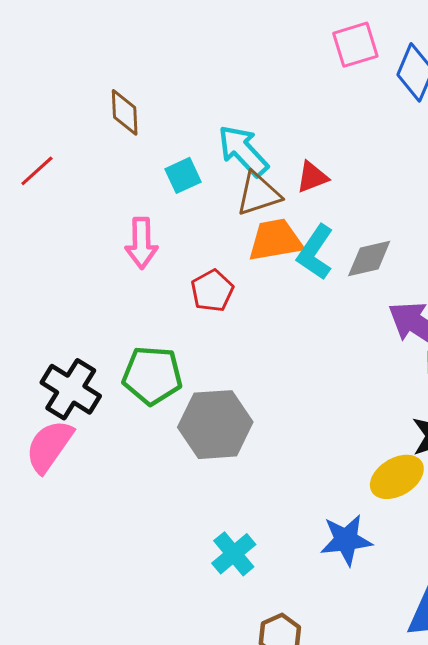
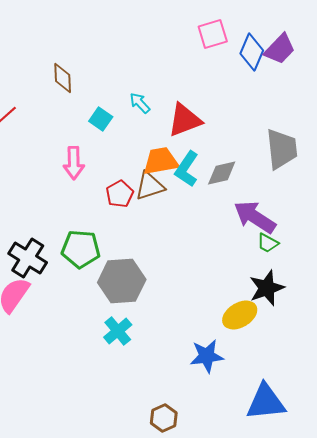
cyan arrow: (243, 151) -> (140, 103), size x0.6
cyan square: (183, 175) -> (101, 119), turned -30
red triangle: (312, 177) -> (185, 120), size x1.6
brown triangle: (258, 194) -> (150, 186), moved
cyan cross: (234, 554) -> (118, 331), moved

